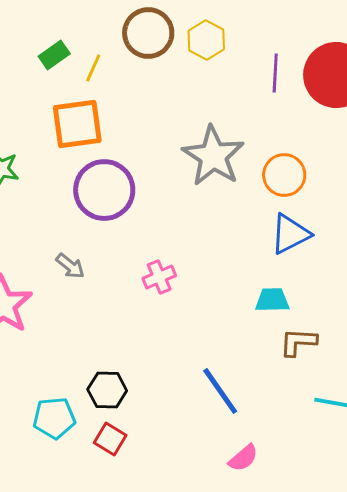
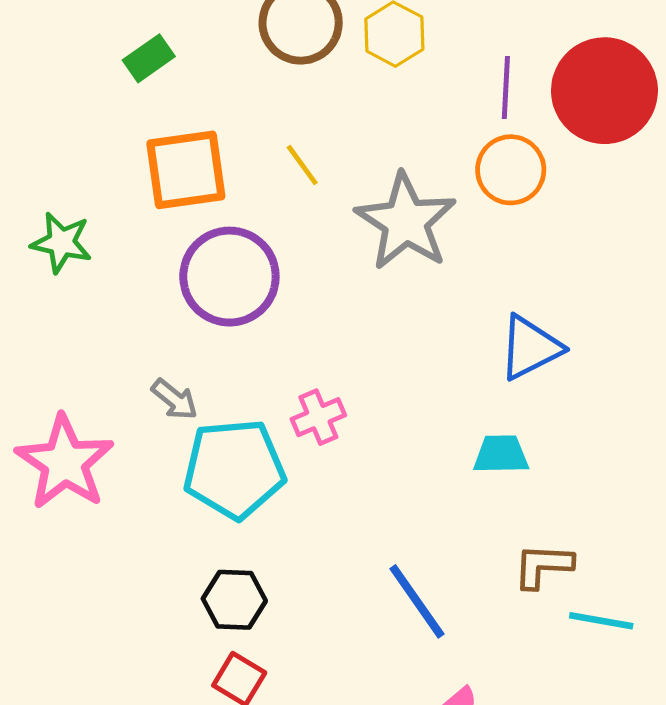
yellow line: (93, 68) -> (302, 165), moved, turned -60
orange circle: (284, 175) -> (511, 170), moved
brown L-shape: (298, 342) -> (543, 566), moved
cyan pentagon: (54, 418) -> (234, 469), moved, size x1.5

